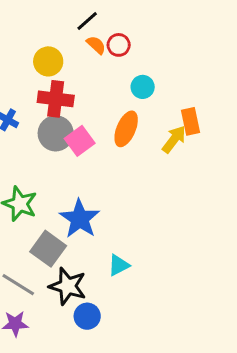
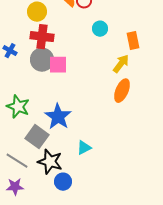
orange rectangle: (191, 121) -> (133, 41), moved
orange ellipse: (126, 129) -> (122, 91), moved
pink square: (80, 141) -> (58, 65), turned 36

